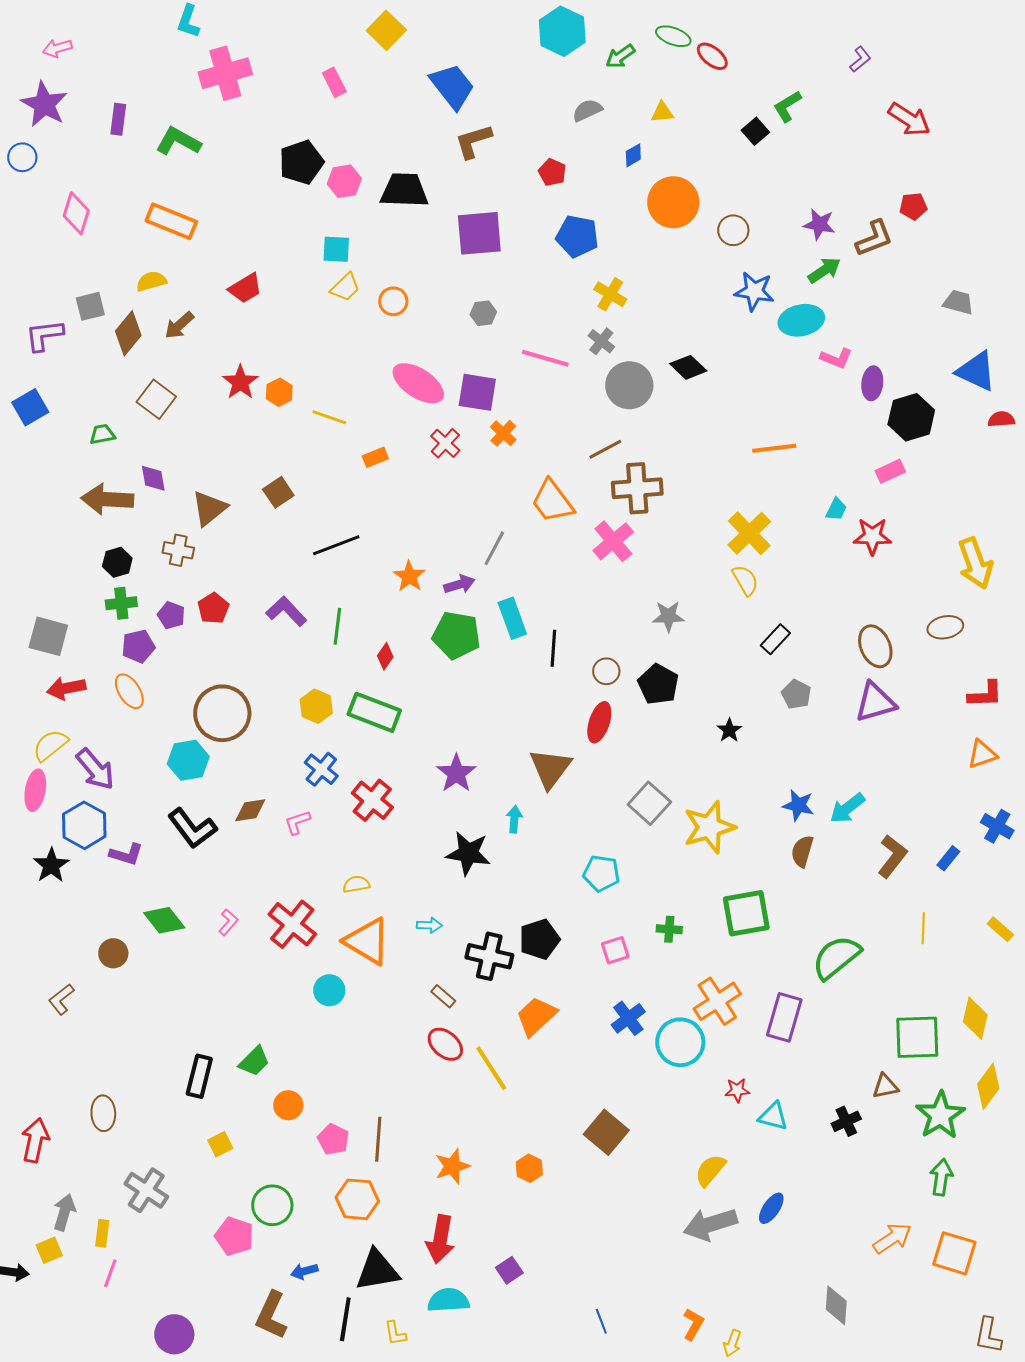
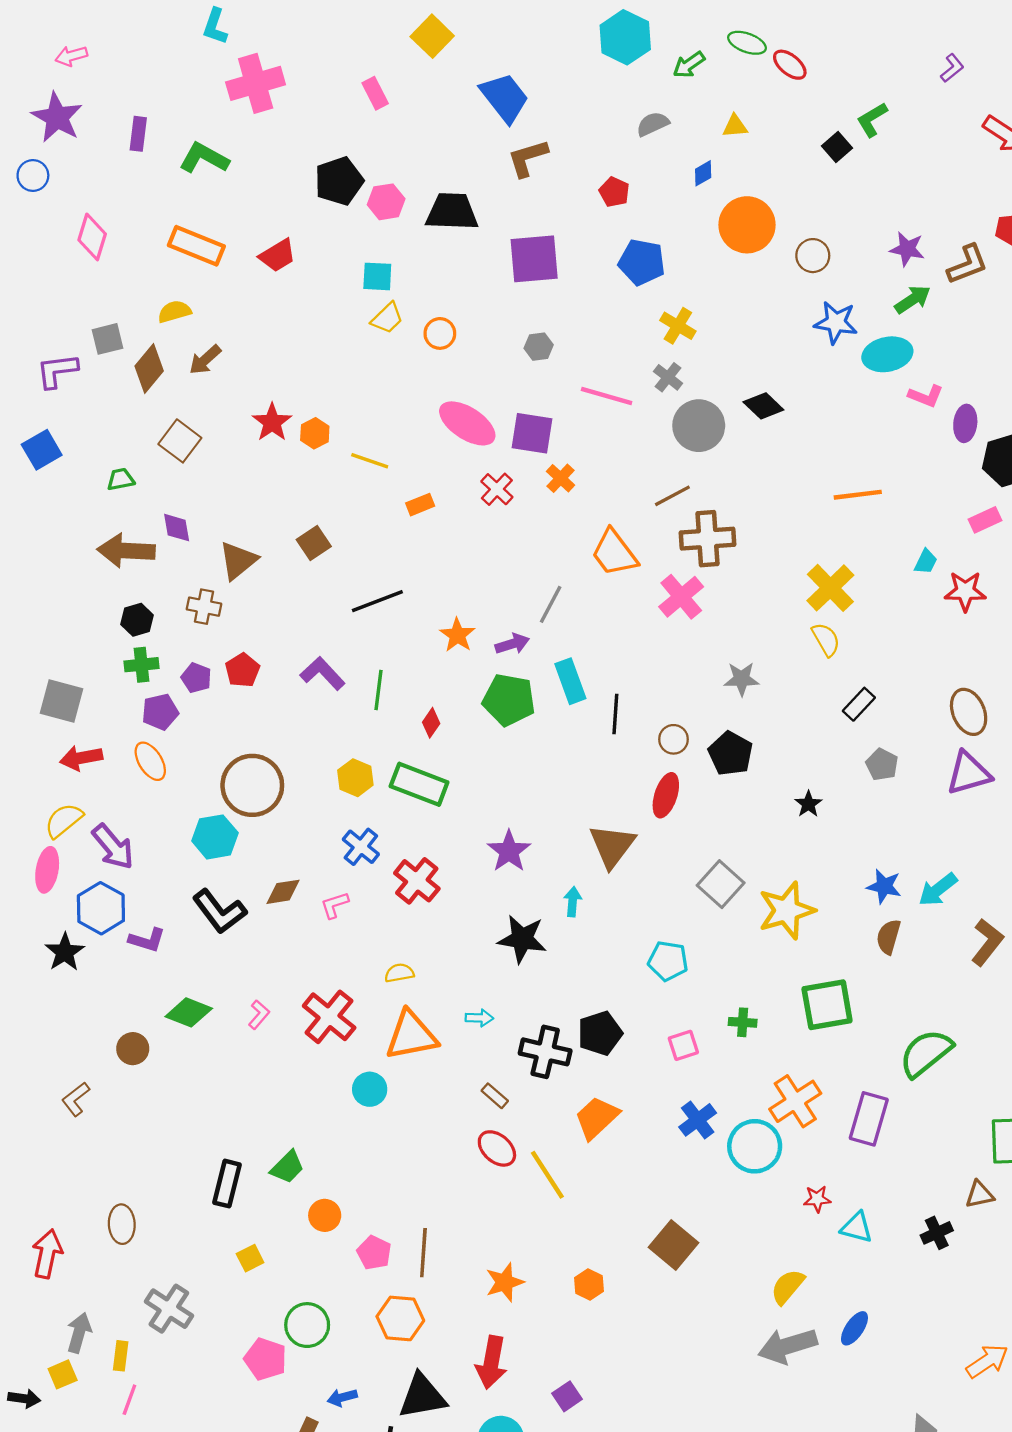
red trapezoid: (245, 288) -> (278, 256), moved
green diamond: (164, 920) -> (189, 1012), turned -30
orange triangle: (367, 941) -> (411, 1035), turned -42

